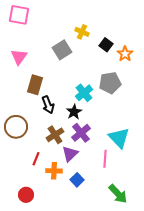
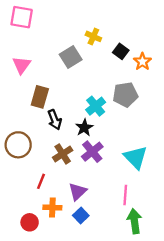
purple triangle: (70, 154) -> (77, 192), moved
pink line: (105, 159) -> (125, 195), moved
orange cross: (54, 171) -> (52, 208), moved
blue square: (77, 180) -> (81, 215), moved
green arrow: (118, 194) -> (134, 221), turned -145

